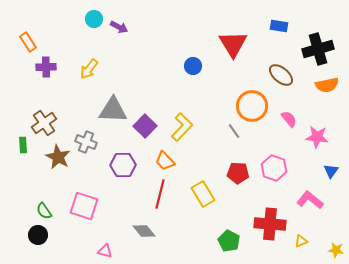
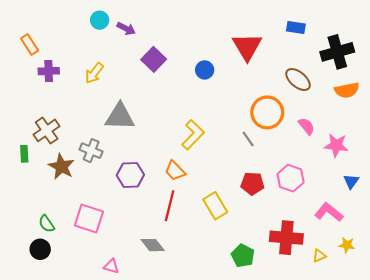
purple square: (145, 126) -> (154, 59), moved
yellow star: (336, 250) -> (347, 245), moved

